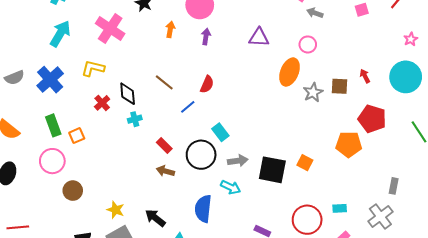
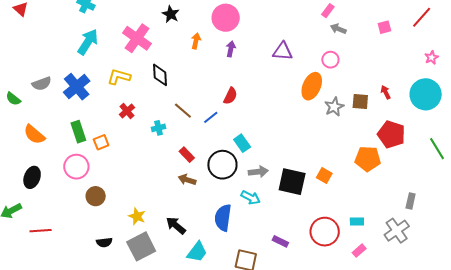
brown line: (164, 82) -> (183, 111), moved
black diamond: (128, 94) -> (160, 75), moved

